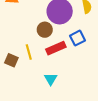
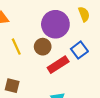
yellow line: (29, 52) -> (16, 47), moved

